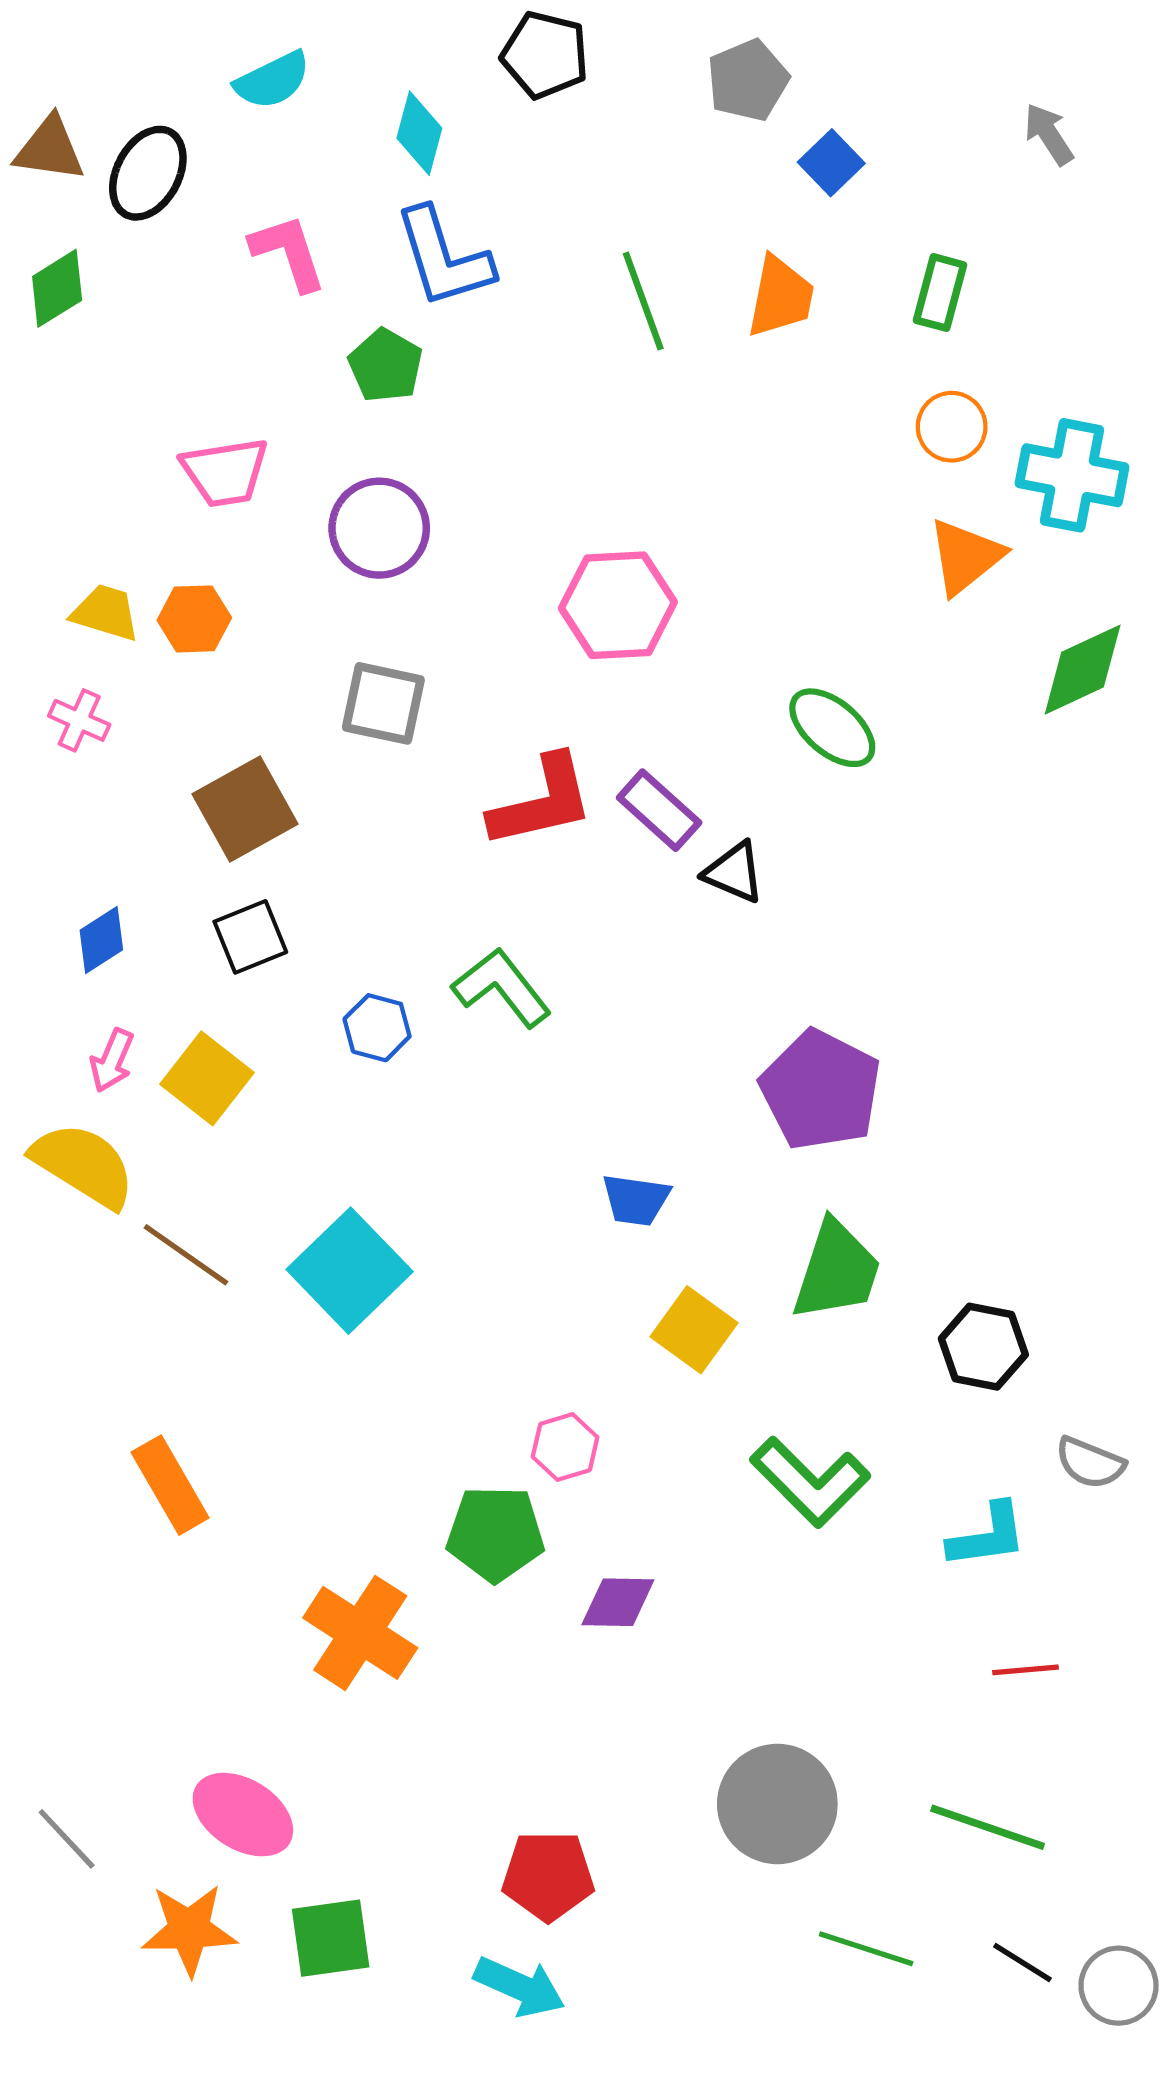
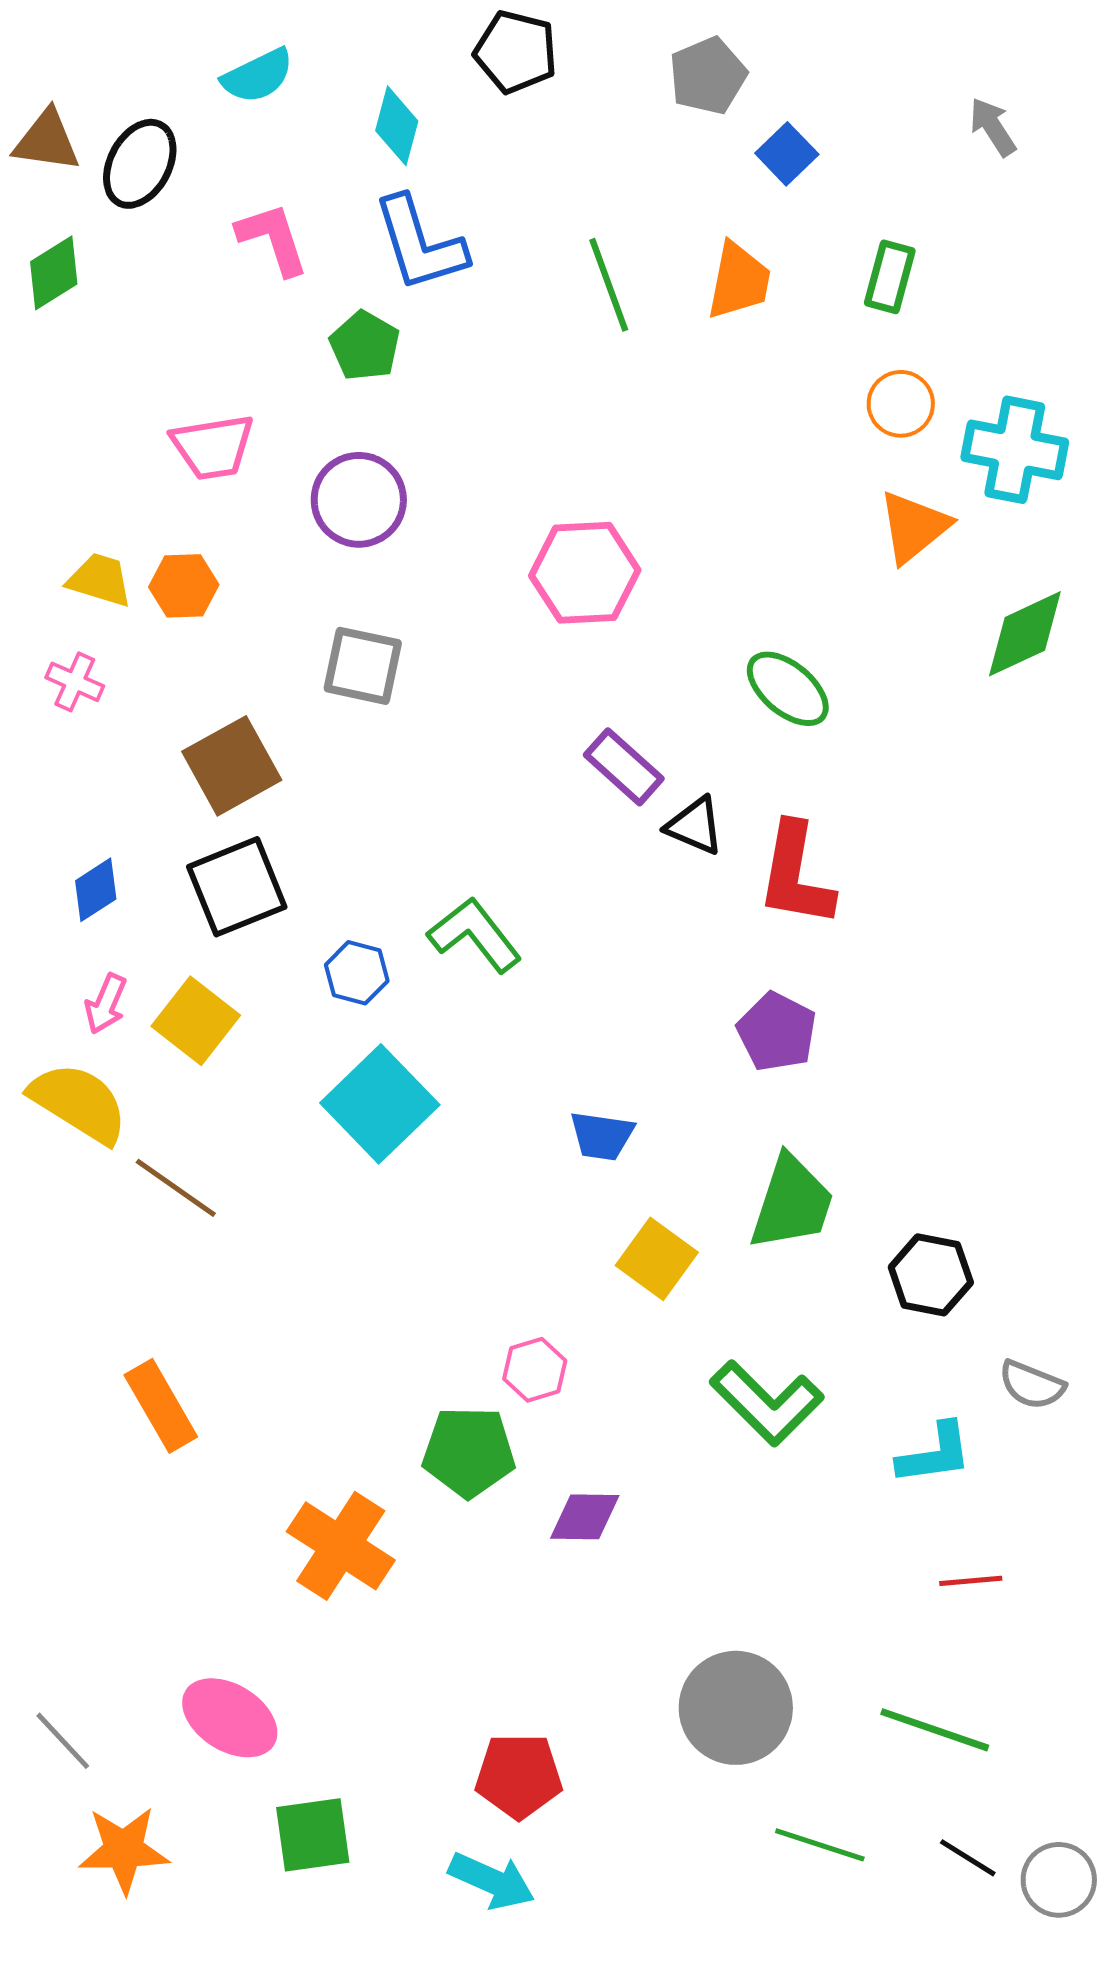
red L-shape: (542, 802) -> (796, 875), moved, turned 113
black square: (250, 937) -> (237, 887), size x1.4
purple pentagon: (821, 1090) -> (777, 1032), size x0.7
cyan square: (350, 1271) -> (380, 1104), moved
orange star: (189, 1930) -> (124, 1850), moved

